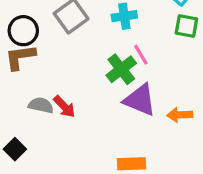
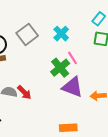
cyan cross: (124, 16) -> (61, 34), turned -35

